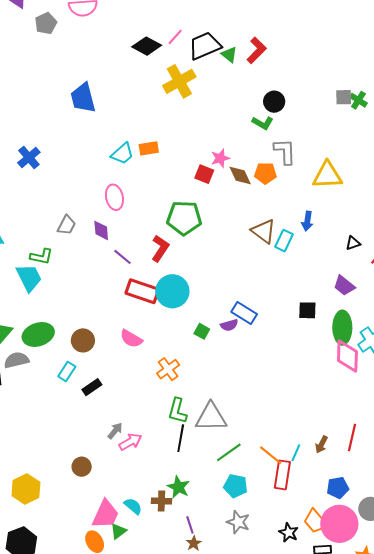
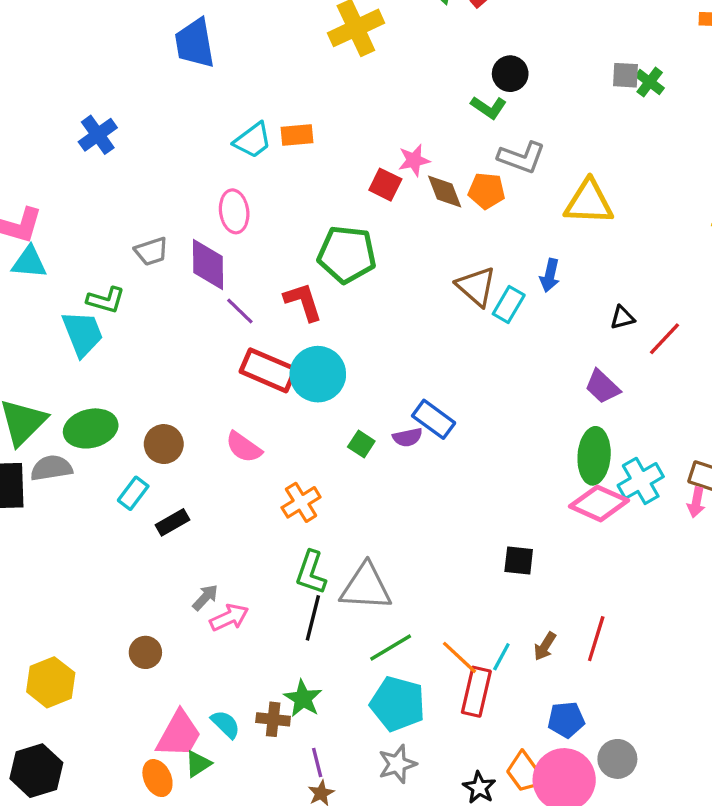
gray L-shape: (285, 151) -> (522, 157), turned 108
gray trapezoid: (67, 225) -> (151, 251), turned 40
purple diamond: (101, 230) -> (208, 265), size x1.5
red L-shape: (160, 248) -> (303, 302), turned -56
black square: (307, 310) -> (519, 560), moved
pink diamond: (347, 356) -> (599, 503), turned -72
cyan pentagon: (236, 486) -> (398, 704), size x1.4
gray star: (238, 522) -> (397, 764), turned 30

